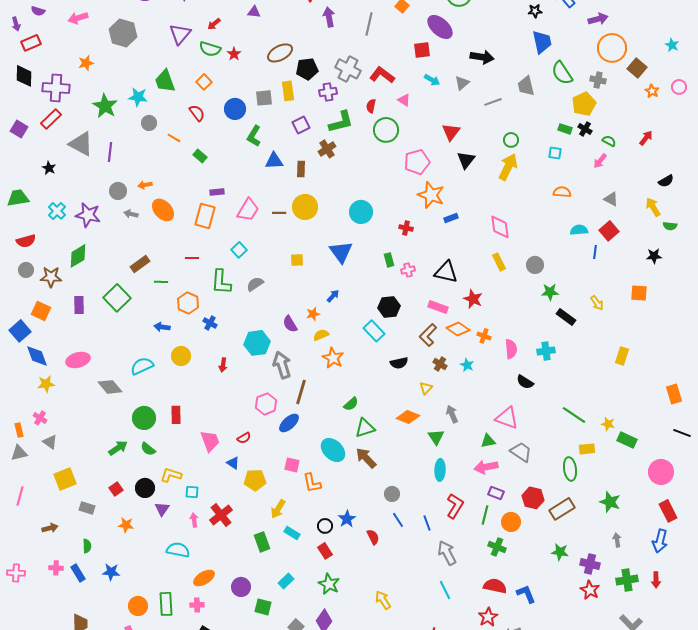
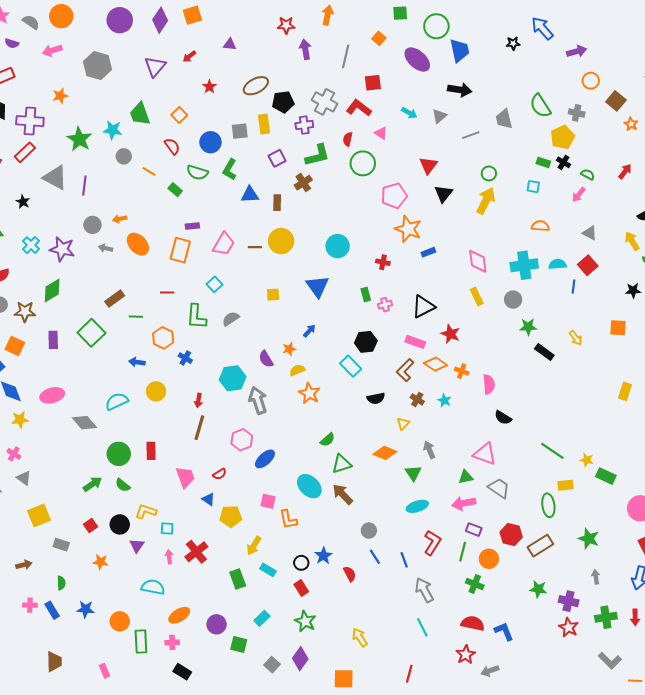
blue trapezoid: (542, 42) -> (460, 50), moved
orange circle: (612, 48) -> (591, 81), size x0.6
green semicircle: (210, 49) -> (197, 172), moved
red square: (422, 50) -> (373, 83), moved
black triangle: (446, 272) -> (423, 307), turned -40
cyan cross: (546, 351) -> (524, 265), moved, size x1.5
yellow rectangle: (622, 356) -> (625, 391), moved
brown line: (301, 392) -> (199, 428), moved
cyan ellipse: (440, 470) -> (417, 506), turned 70
orange circle: (138, 606) -> (120, 621), moved

